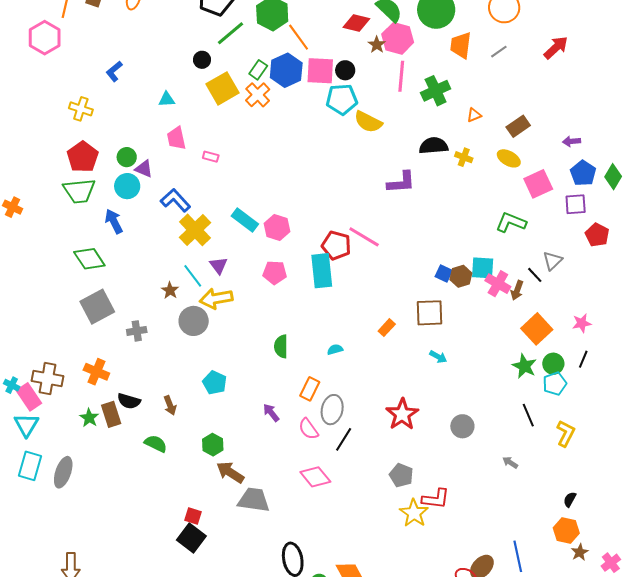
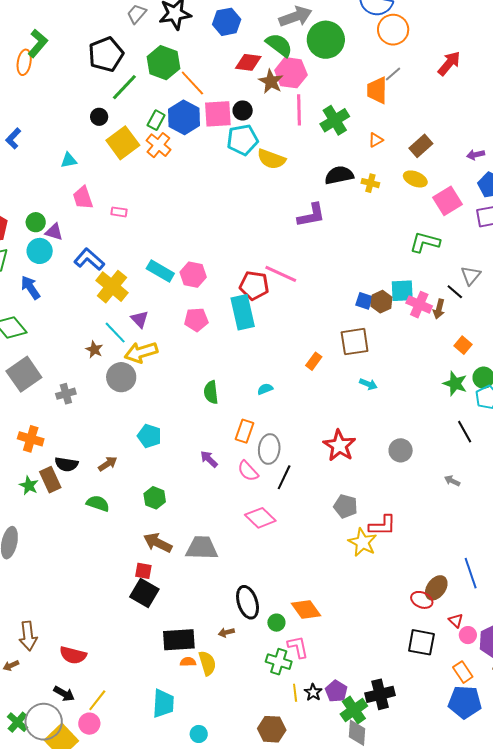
brown star: (377, 45) -> (271, 81), size x1.4
orange trapezoid: (461, 45) -> (377, 90), moved
orange square: (537, 329) -> (463, 345), size x0.6
brown arrow: (170, 405) -> (108, 464), turned -96
brown arrow: (230, 472) -> (158, 543), moved

